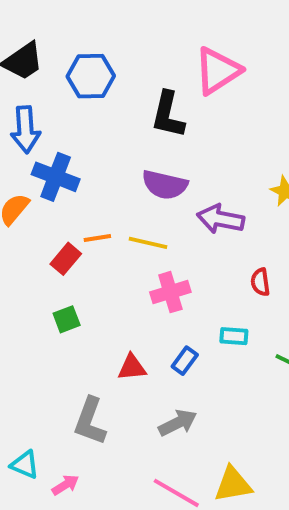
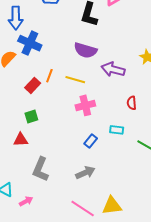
orange line: (97, 238) -> (49, 76), turned -64
red triangle: (132, 367) -> (21, 140), moved

